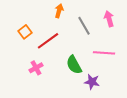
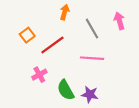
pink line: (104, 53) -> (92, 58), moved
green semicircle: (74, 65) -> (66, 90), moved
purple star: (92, 82) -> (90, 94), moved

